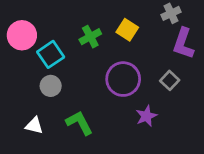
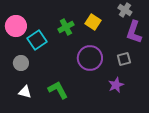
gray cross: (171, 13) -> (125, 10), turned -32
gray square: (170, 80) -> (124, 59), turned 32
gray circle: (51, 86) -> (21, 63), moved
purple star: (146, 116) -> (116, 85), moved

